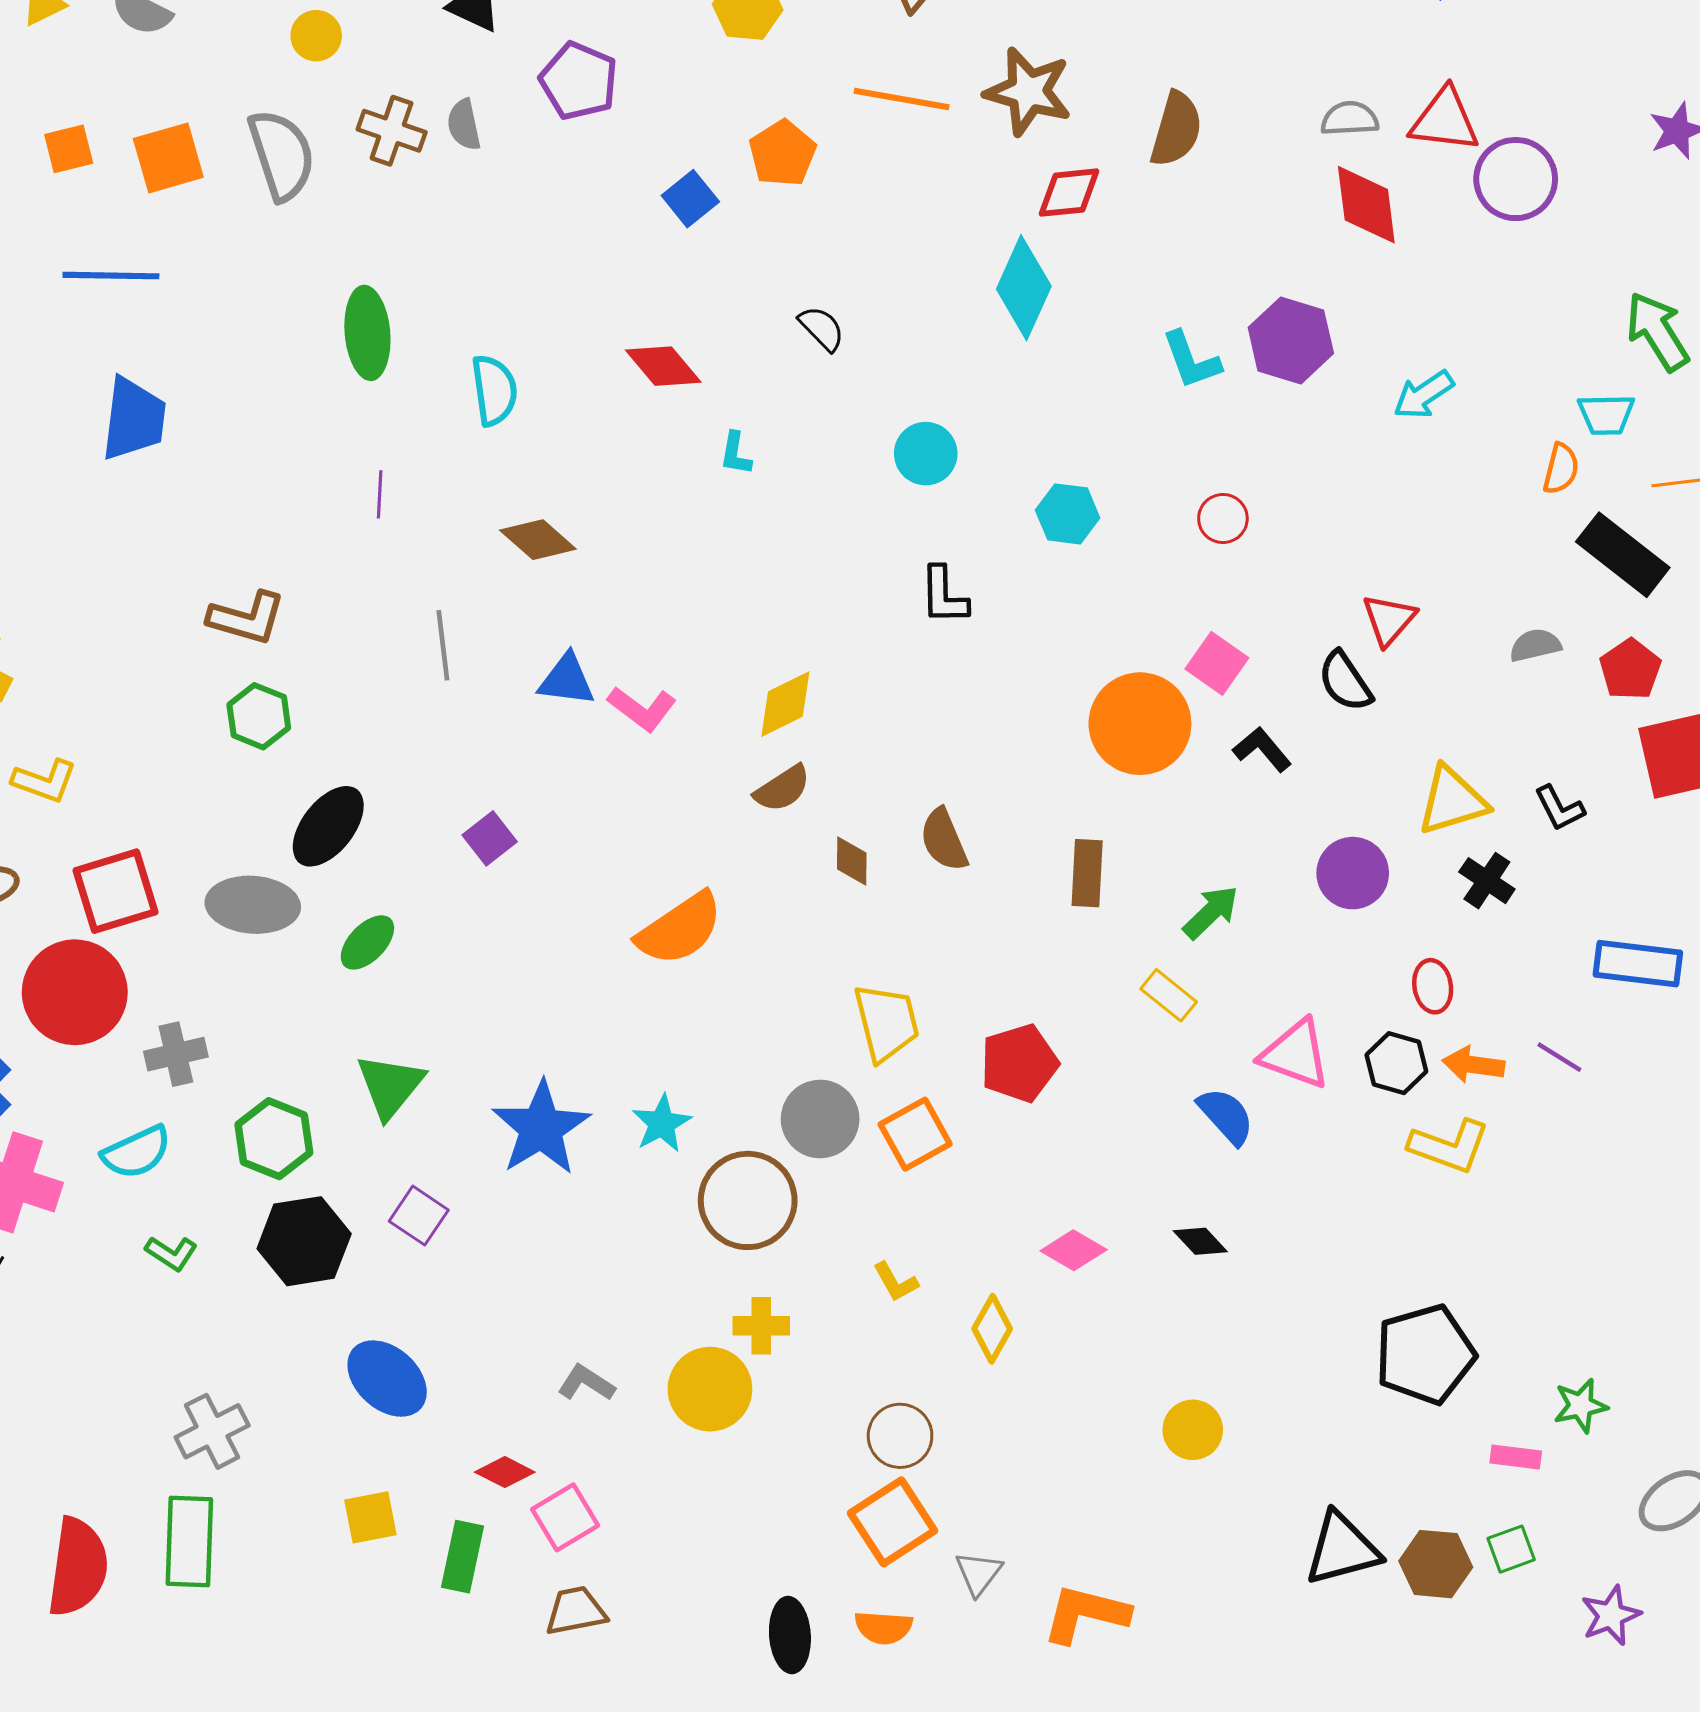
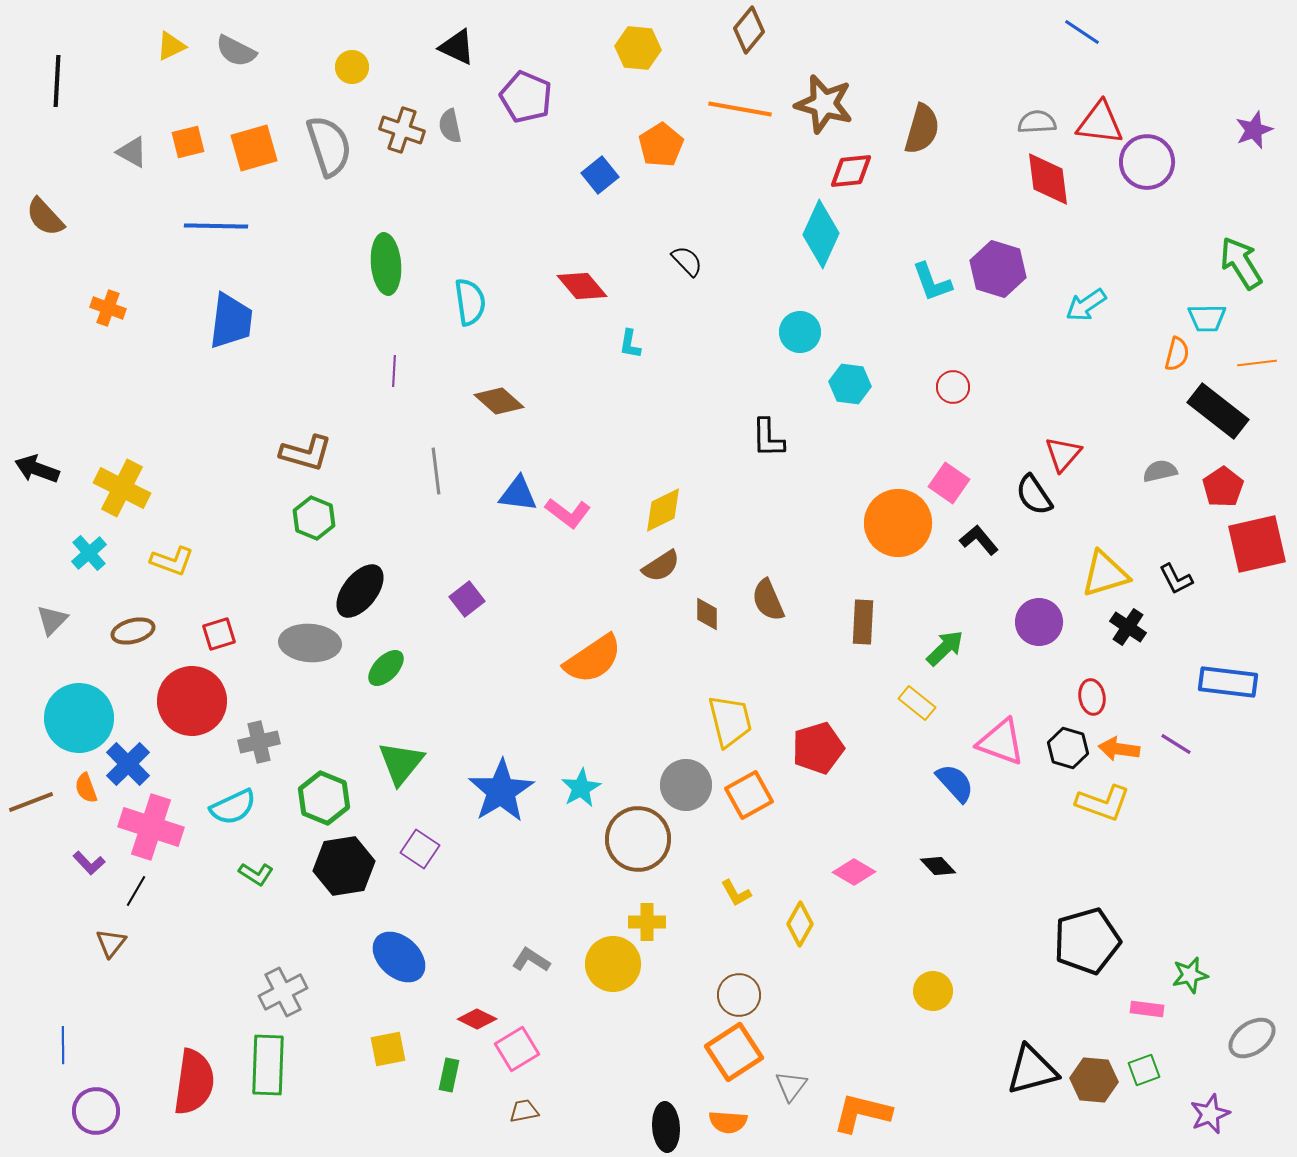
cyan circle: (926, 454) -> (800, 332), moved
red square: (115, 891) -> (219, 634), size x0.6
green rectangle: (463, 1557) -> (449, 1075), size x0.7
brown trapezoid: (576, 1611) -> (524, 1111), size x0.7

